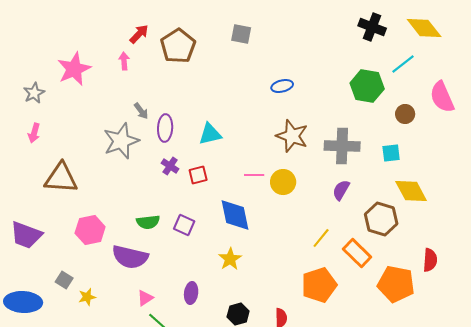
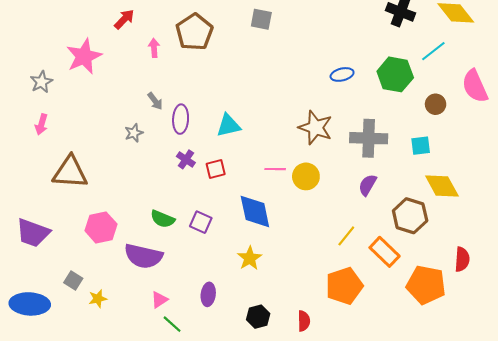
red arrow: (139, 34) -> (124, 19), moved
pink arrow: (124, 61) -> (154, 48), moved
blue ellipse: (282, 86) -> (342, 74), moved
gray star: (121, 141) -> (134, 133), size x0.5
green semicircle: (148, 222) -> (163, 219), turned 30

